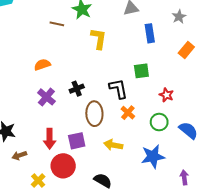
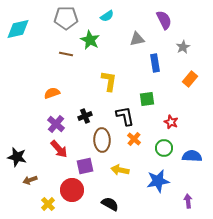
yellow L-shape: (99, 39) -> (109, 81), moved
blue semicircle: (188, 130) -> (192, 156), turned -36
red arrow: (50, 139) -> (59, 149), moved, turned -42

